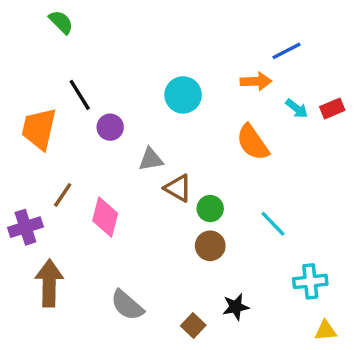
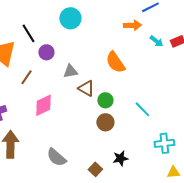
cyan circle: (183, 95) -> (70, 18), moved
orange semicircle: (253, 142) -> (115, 62), moved
brown line: (63, 195) -> (26, 77), moved
pink diamond: (105, 217) -> (43, 105), turned 50

